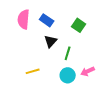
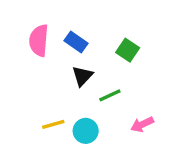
green line: (68, 53) -> (110, 95), turned 48
cyan circle: (68, 75) -> (86, 131), moved

